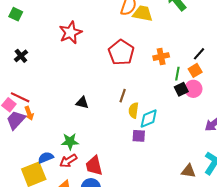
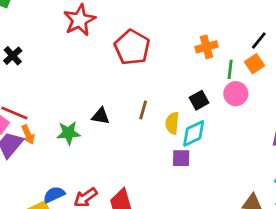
red pentagon: (121, 52) -> (132, 47), moved
black square: (181, 89) -> (199, 100), moved
pink circle: (193, 89) -> (236, 94), moved
brown line: (123, 96) -> (143, 110), moved
green star: (70, 141) -> (68, 133), moved

